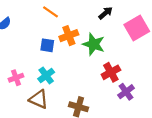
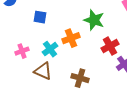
orange cross: (69, 36) -> (71, 38), moved
blue square: (47, 45) -> (40, 17), moved

